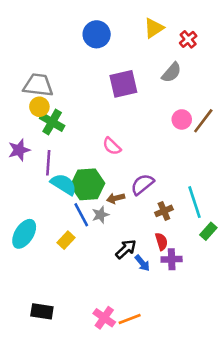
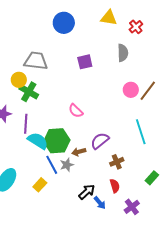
yellow triangle: (154, 28) -> (109, 18), turned 42
gray semicircle: (172, 72) -> (123, 53), turned -42
purple square: (123, 84) -> (85, 62), size x0.7
gray trapezoid: (38, 85) -> (36, 61), moved
cyan line: (194, 202) -> (141, 132), moved
purple cross: (172, 259) -> (132, 207), moved, turned -35

